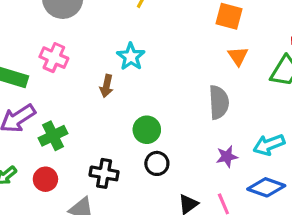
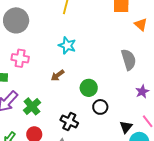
orange triangle: (238, 56) -> (141, 24), moved
brown arrow: (107, 86) -> (58, 75), moved, turned 56
black cross: (104, 173) -> (69, 122), turned 30

